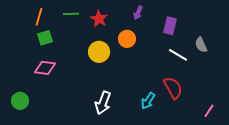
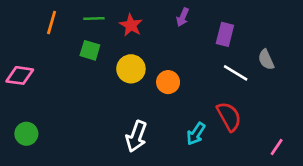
green square: (45, 38) -> (90, 50), moved, turned 35
orange circle: (127, 39) -> (168, 82), moved
pink diamond: (45, 68) -> (20, 75), moved

